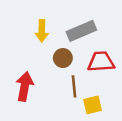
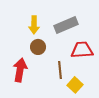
brown circle: (63, 58) -> (38, 47), moved
yellow square: (92, 105) -> (75, 85), turned -35

